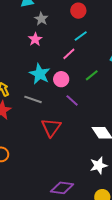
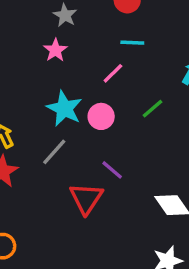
cyan line: (81, 36) -> (132, 43), turned 40
gray line: (33, 99) -> (54, 152), turned -66
purple line: (72, 100) -> (112, 170), moved

